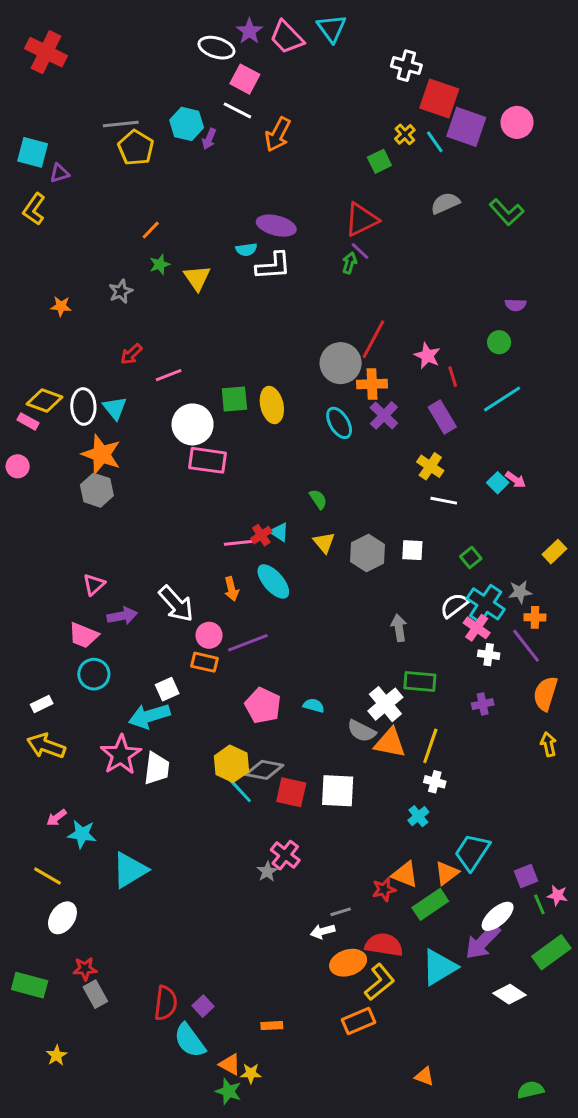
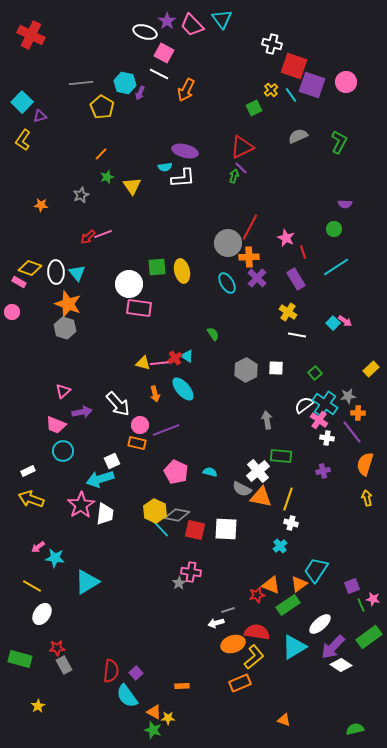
yellow pentagon: (136, 148) -> (102, 107), moved
cyan square: (33, 152) -> (22, 102), turned 30
green L-shape: (507, 212) -> (339, 142), turned -110
pink line: (169, 375) -> (103, 234), moved
yellow triangle: (324, 543) -> (143, 363), moved, turned -35
pink cross: (285, 855) -> (191, 572), turned -30
white ellipse: (498, 916) -> (320, 624), moved
purple arrow: (483, 942) -> (333, 647), moved

